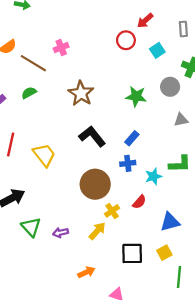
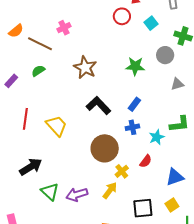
purple arrow: (61, 233) -> (77, 195), size x1.5

